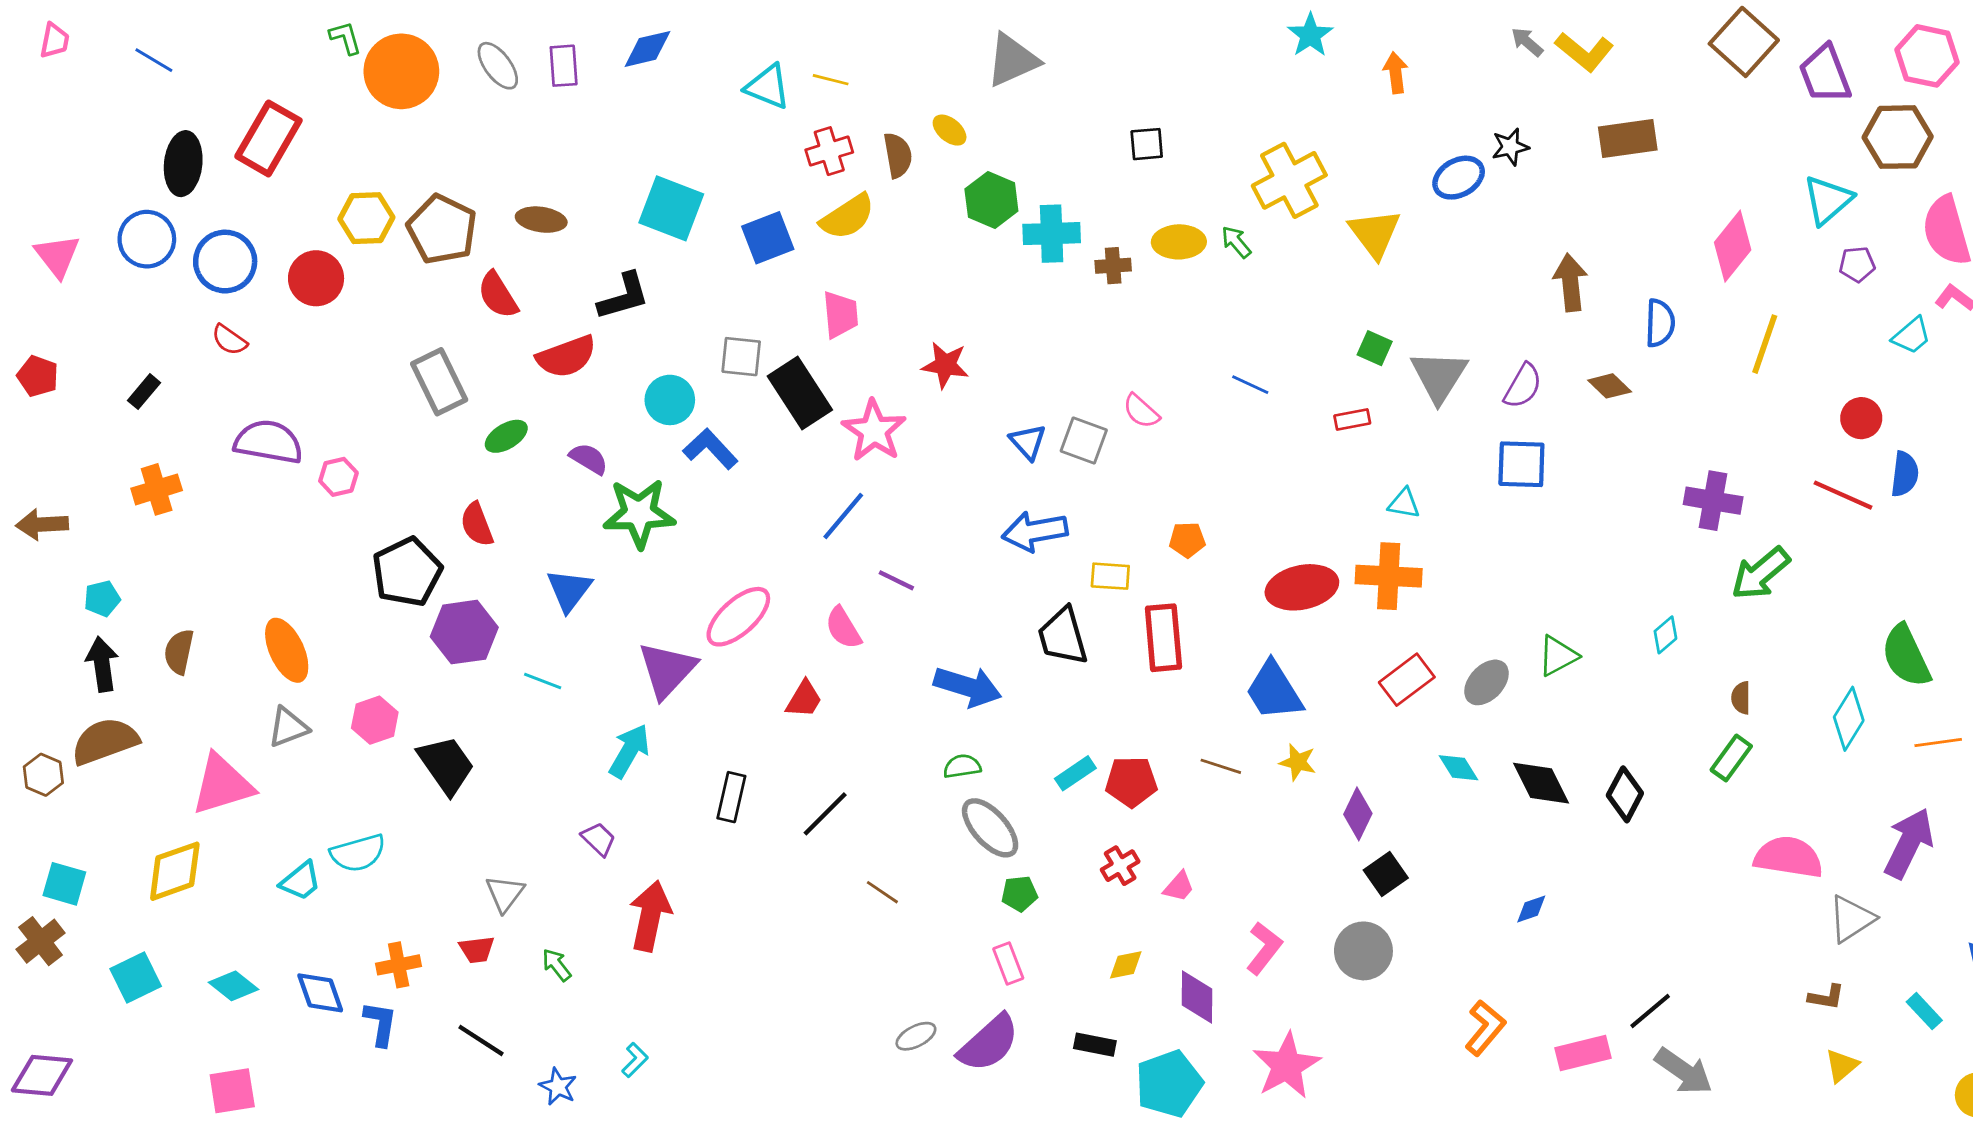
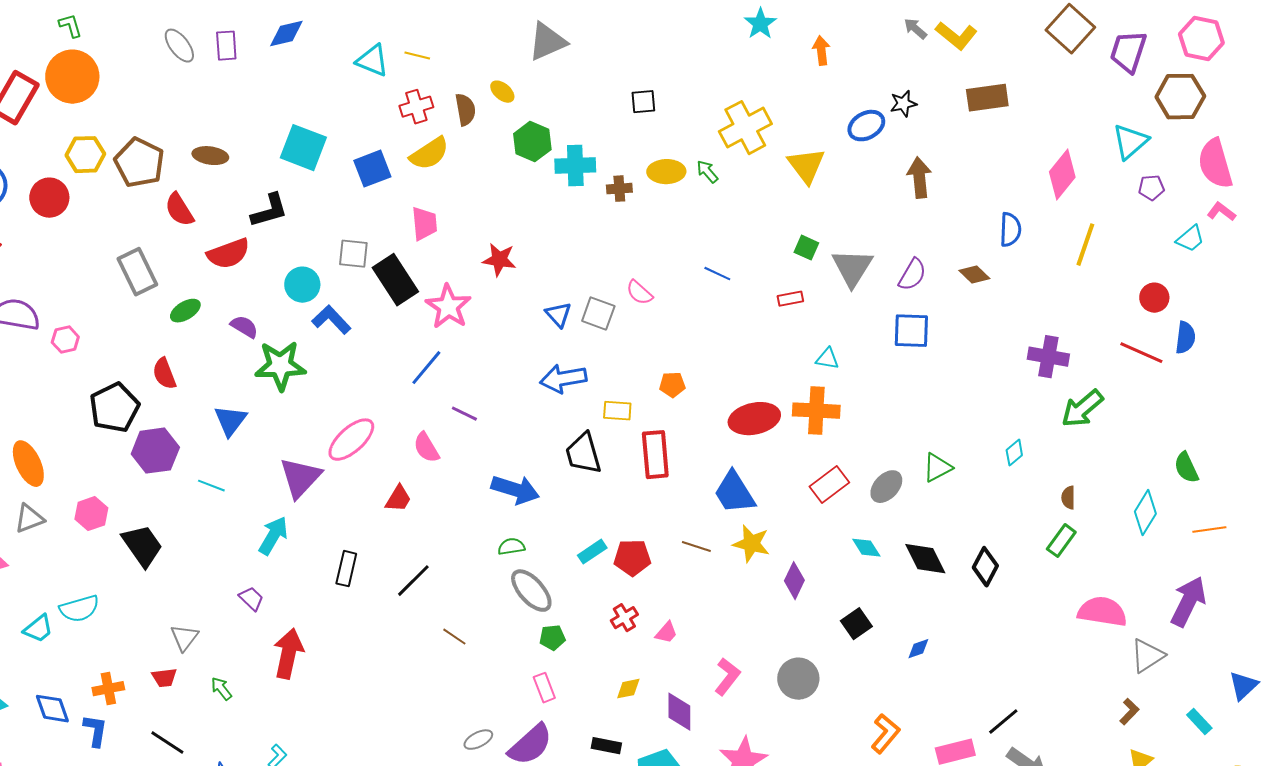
orange circle: (401, 71) -> (72, 77), moved
purple trapezoid: (1825, 74) -> (1128, 52), turned 39
brown arrow: (1570, 282) -> (919, 178), moved
green semicircle: (1906, 656) -> (1186, 468), size x0.7
yellow star: (1298, 762) -> (751, 544), size x1.4
black square: (1386, 874) -> (856, 624), moved
brown L-shape: (1826, 997) -> (1129, 712), turned -56

